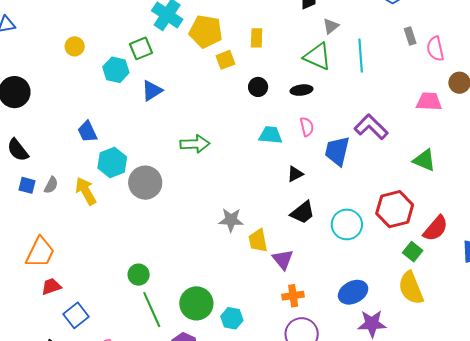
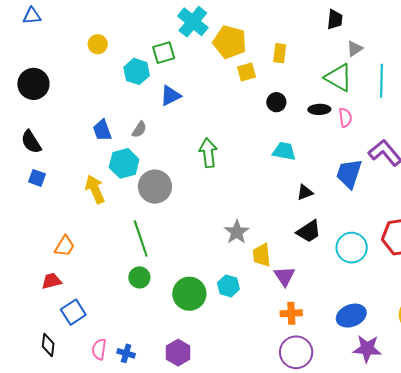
pink semicircle: (307, 127) -> (345, 118), moved
green arrow: (195, 144) -> (208, 153), turned -100
gray semicircle: (51, 185) -> (139, 129), moved
gray star: (231, 220) -> (237, 232), turned 30
orange trapezoid: (40, 252) -> (65, 246), moved, size x0.7
green circle: (196, 303) -> (189, 294), moved
green line: (152, 310) -> (141, 238), moved
cyan hexagon: (232, 318) -> (228, 286), moved

